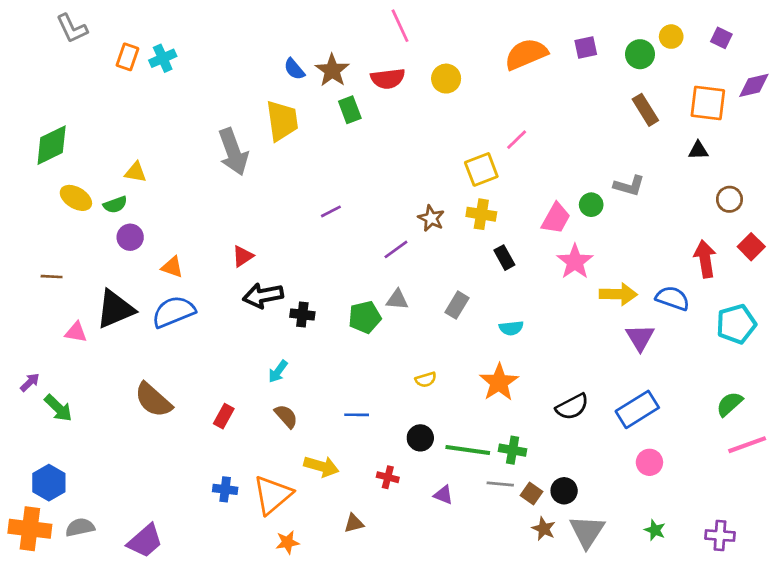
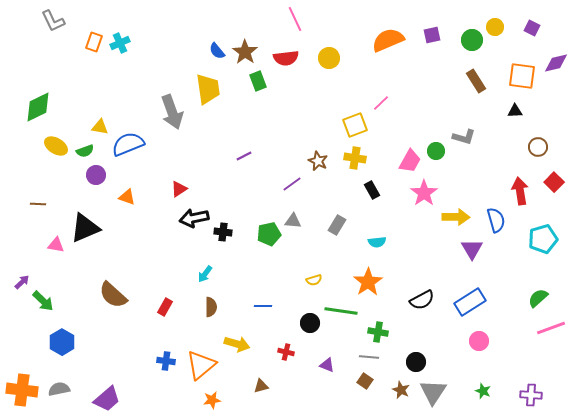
blue semicircle: (673, 298) -> (496, 220), turned 55
blue semicircle: (174, 312) -> (128, 144), moved
brown semicircle: (286, 416) -> (211, 307), turned 42
green line: (468, 450) -> (341, 311), moved
blue hexagon: (49, 483) -> (62, 342), moved
brown square: (532, 493) -> (365, 381), moved

